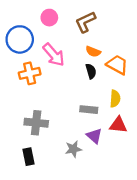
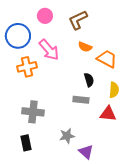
black semicircle: (91, 71) -> (89, 80), moved
yellow semicircle: (115, 99) -> (114, 90), moved
purple triangle: (94, 136) -> (86, 152), moved

